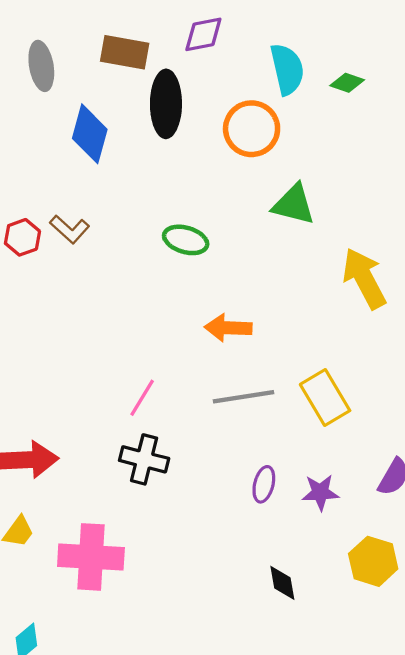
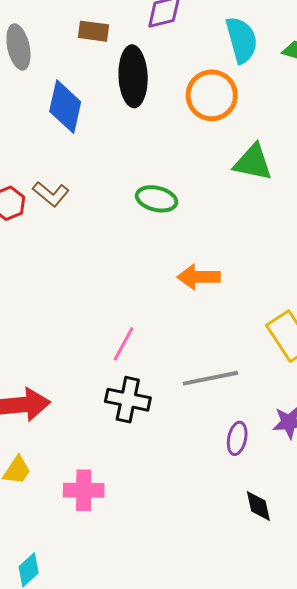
brown rectangle: (125, 52) -> (93, 31), size x0.7
gray line: (243, 397) -> (210, 378), moved
purple ellipse: (264, 484) -> (237, 438), moved
pink cross: (91, 557) -> (84, 490), size x0.7

